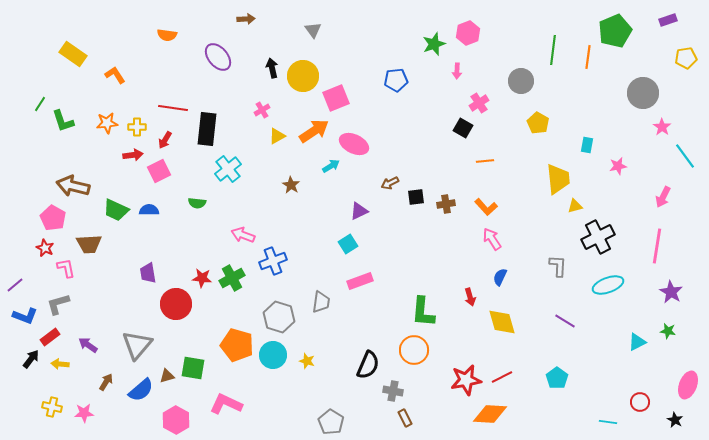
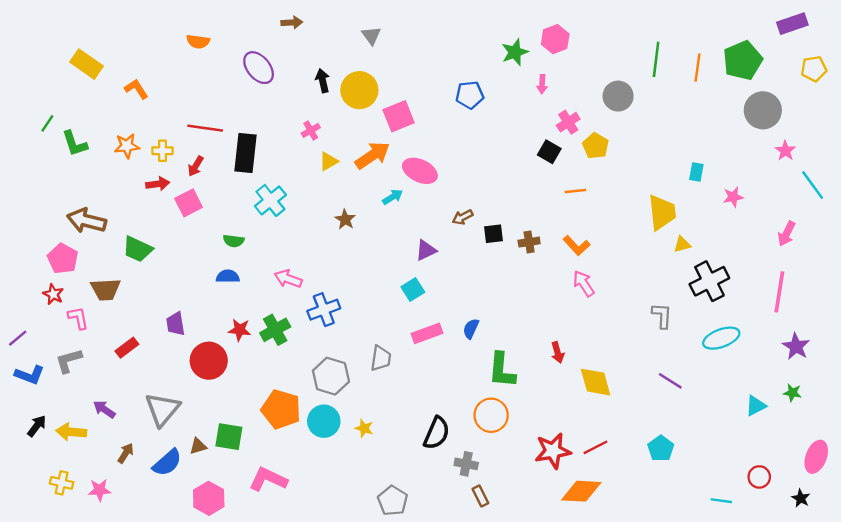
purple rectangle: (668, 20) -> (792, 24), size x1.4
green pentagon: (615, 31) -> (743, 60), moved
yellow pentagon: (538, 123) -> (596, 146), moved
blue semicircle: (149, 210) -> (228, 276), moved
blue semicircle: (500, 277) -> (471, 329), moved
red rectangle: (50, 337) -> (127, 348), moved
yellow arrow: (60, 364) -> (71, 432), size x1.4

